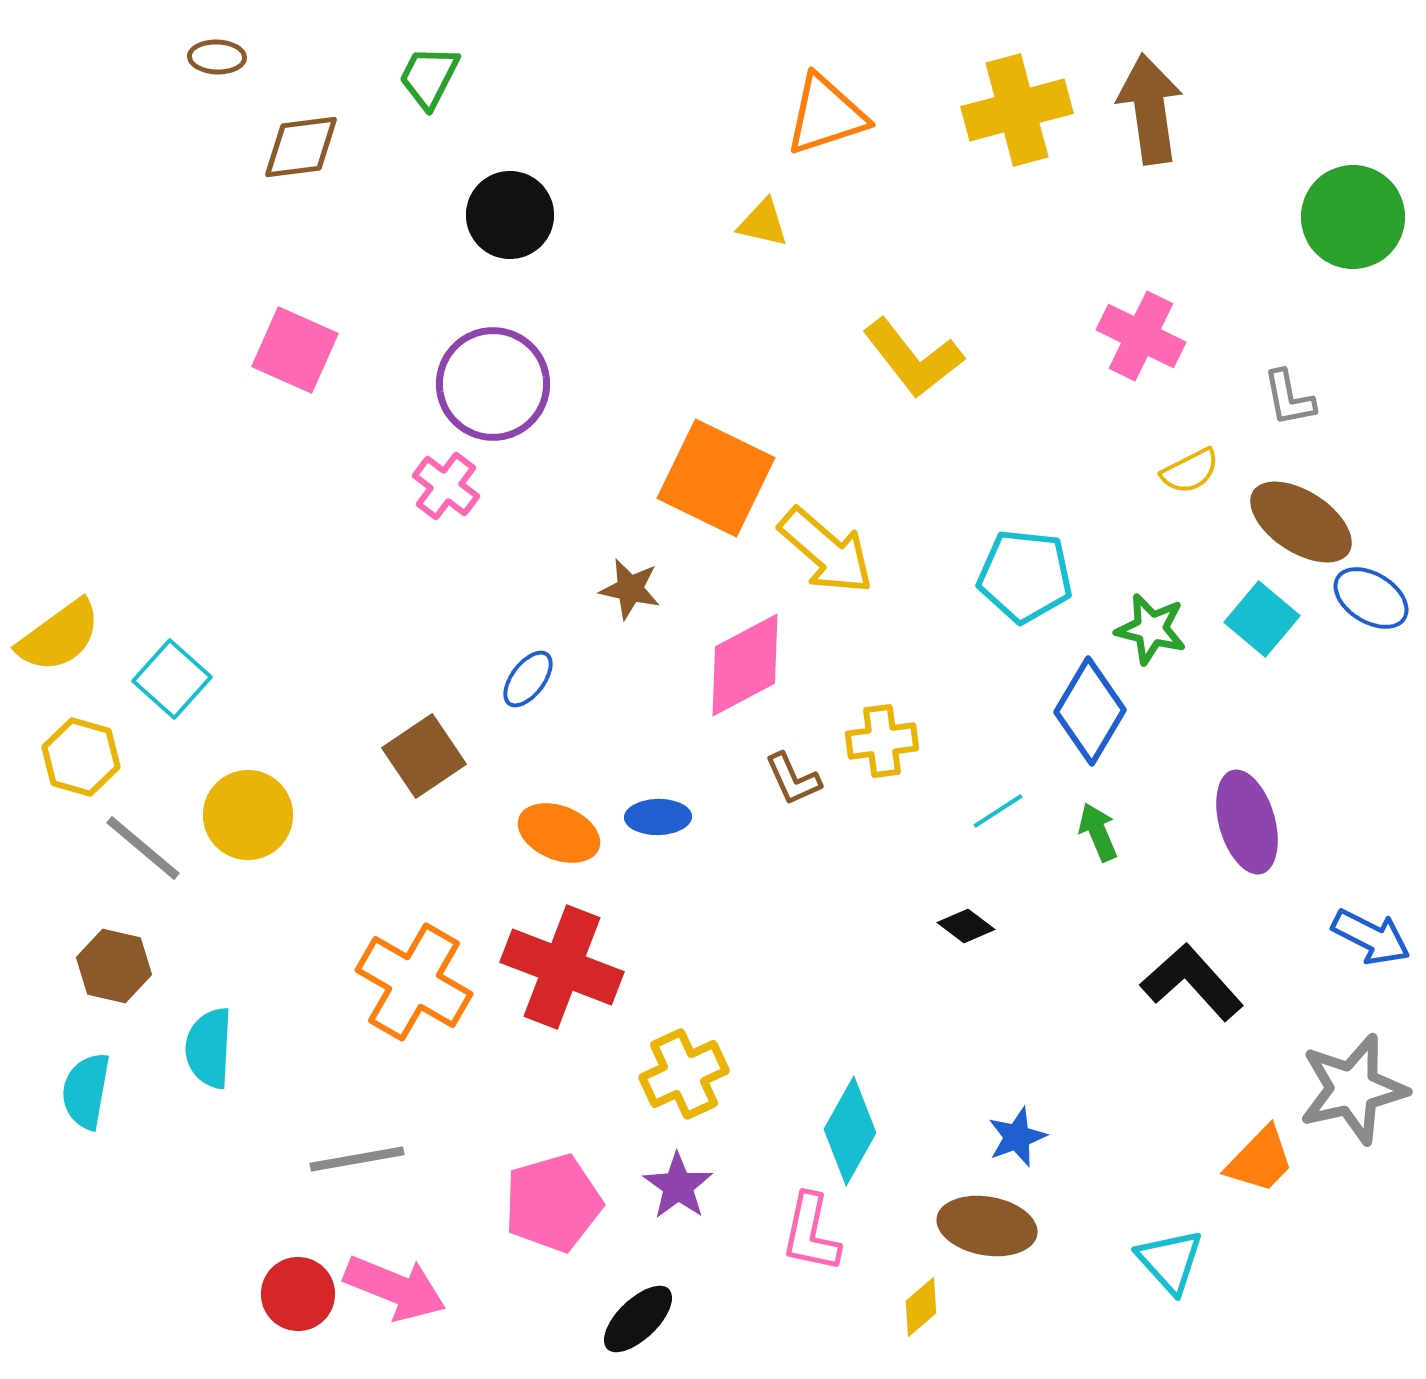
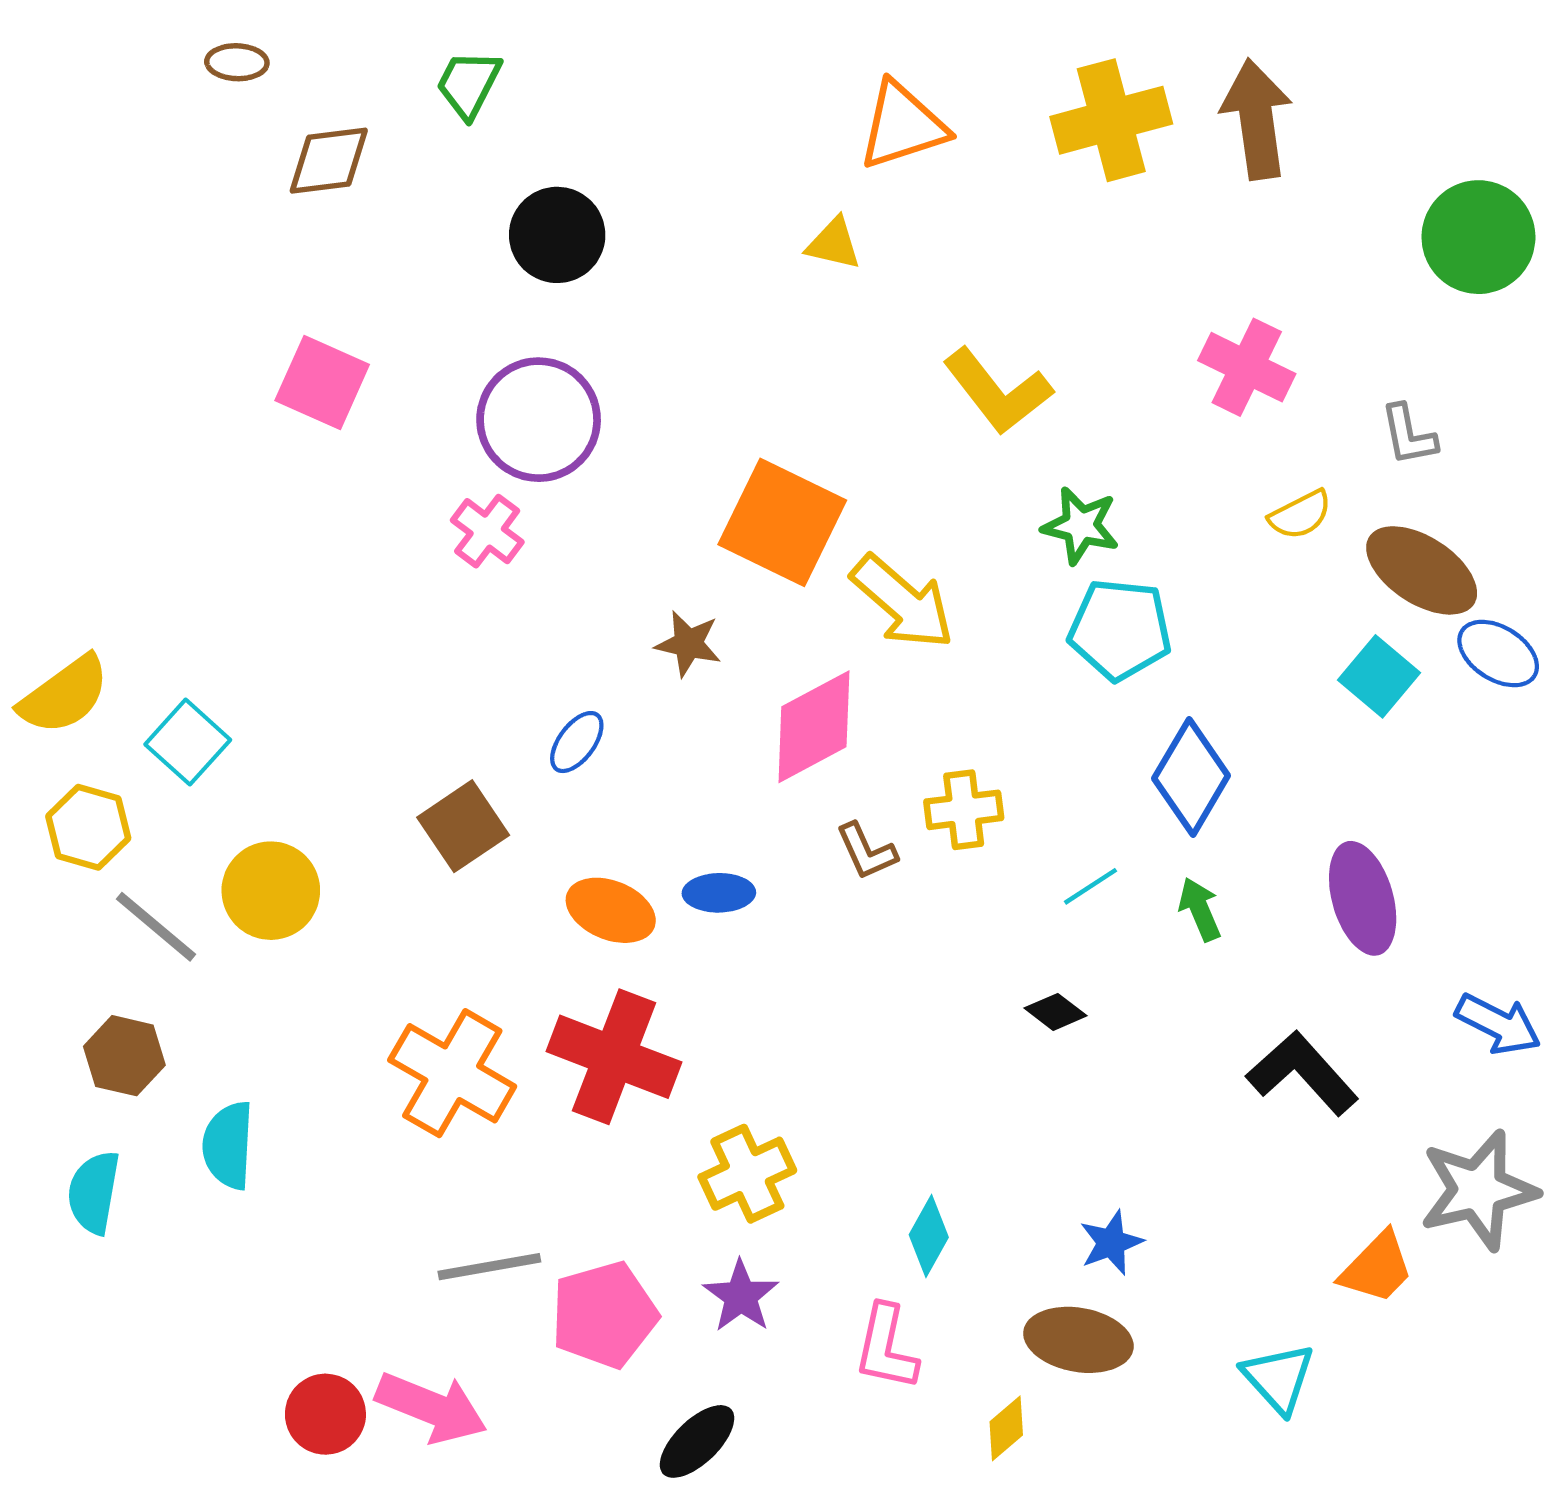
green star: (1151, 629) -> (1081, 526), moved
cyan diamond: (850, 1131) -> (929, 1236), size x0.7
gray line: (357, 1159) -> (489, 1267), moved

